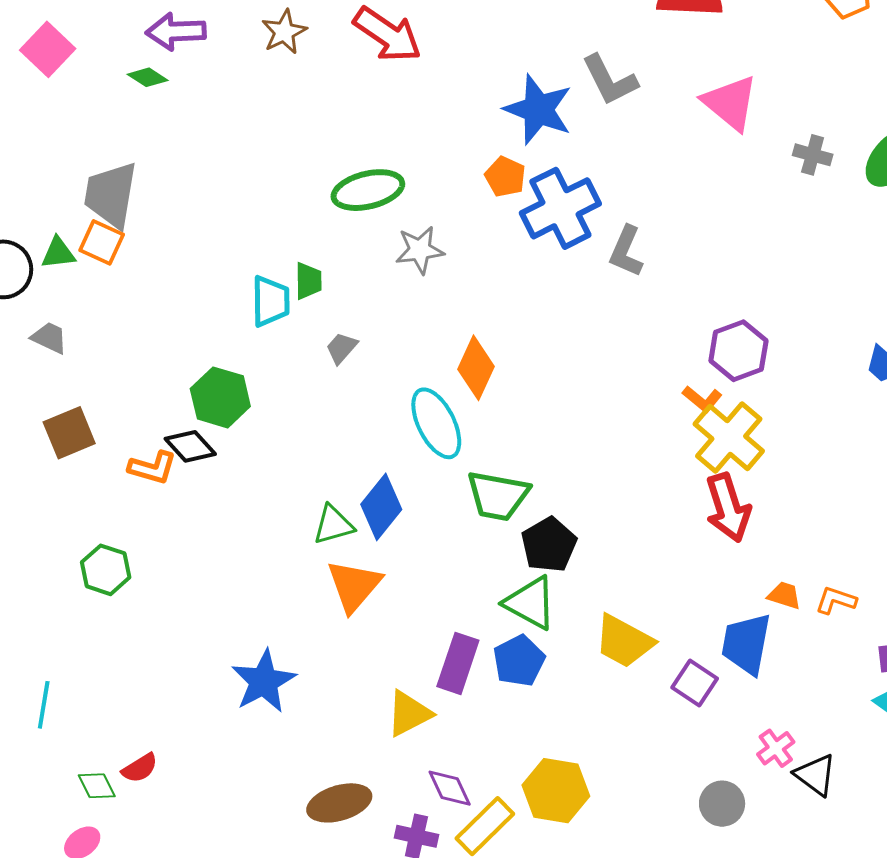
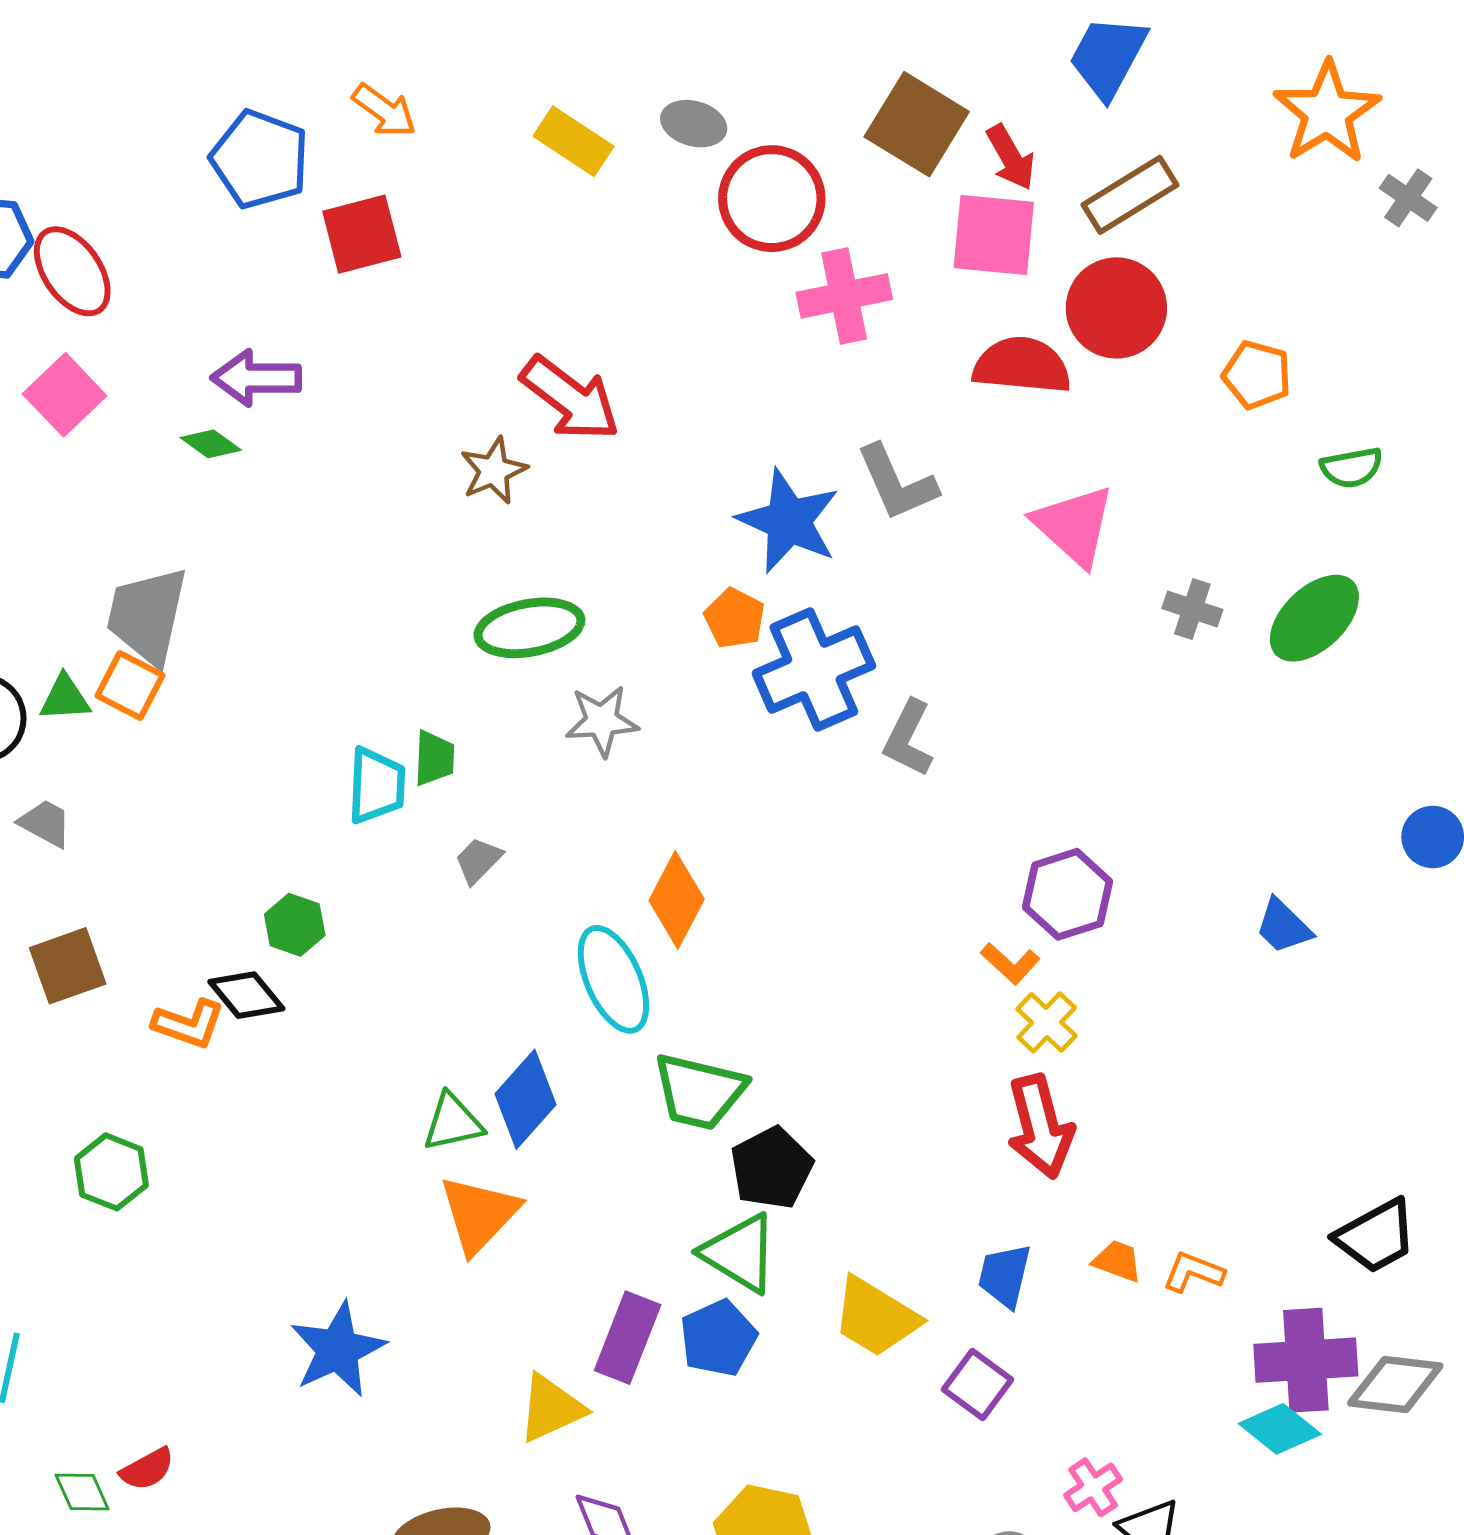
brown star: (284, 32) -> (494, 471), moved
green hexagon: (220, 397) -> (295, 925), size x0.7
yellow cross: (729, 437) -> (1047, 1022), size x0.6
blue trapezoid: (746, 644) -> (1005, 1276), moved, size x0.7

